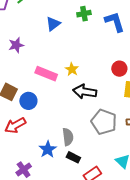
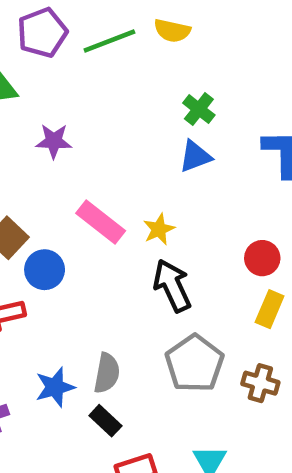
green cross: (84, 14) -> (199, 109), moved, turned 32
blue triangle: (53, 24) -> (195, 156), moved
black arrow: (85, 92) -> (172, 286), turned 40

